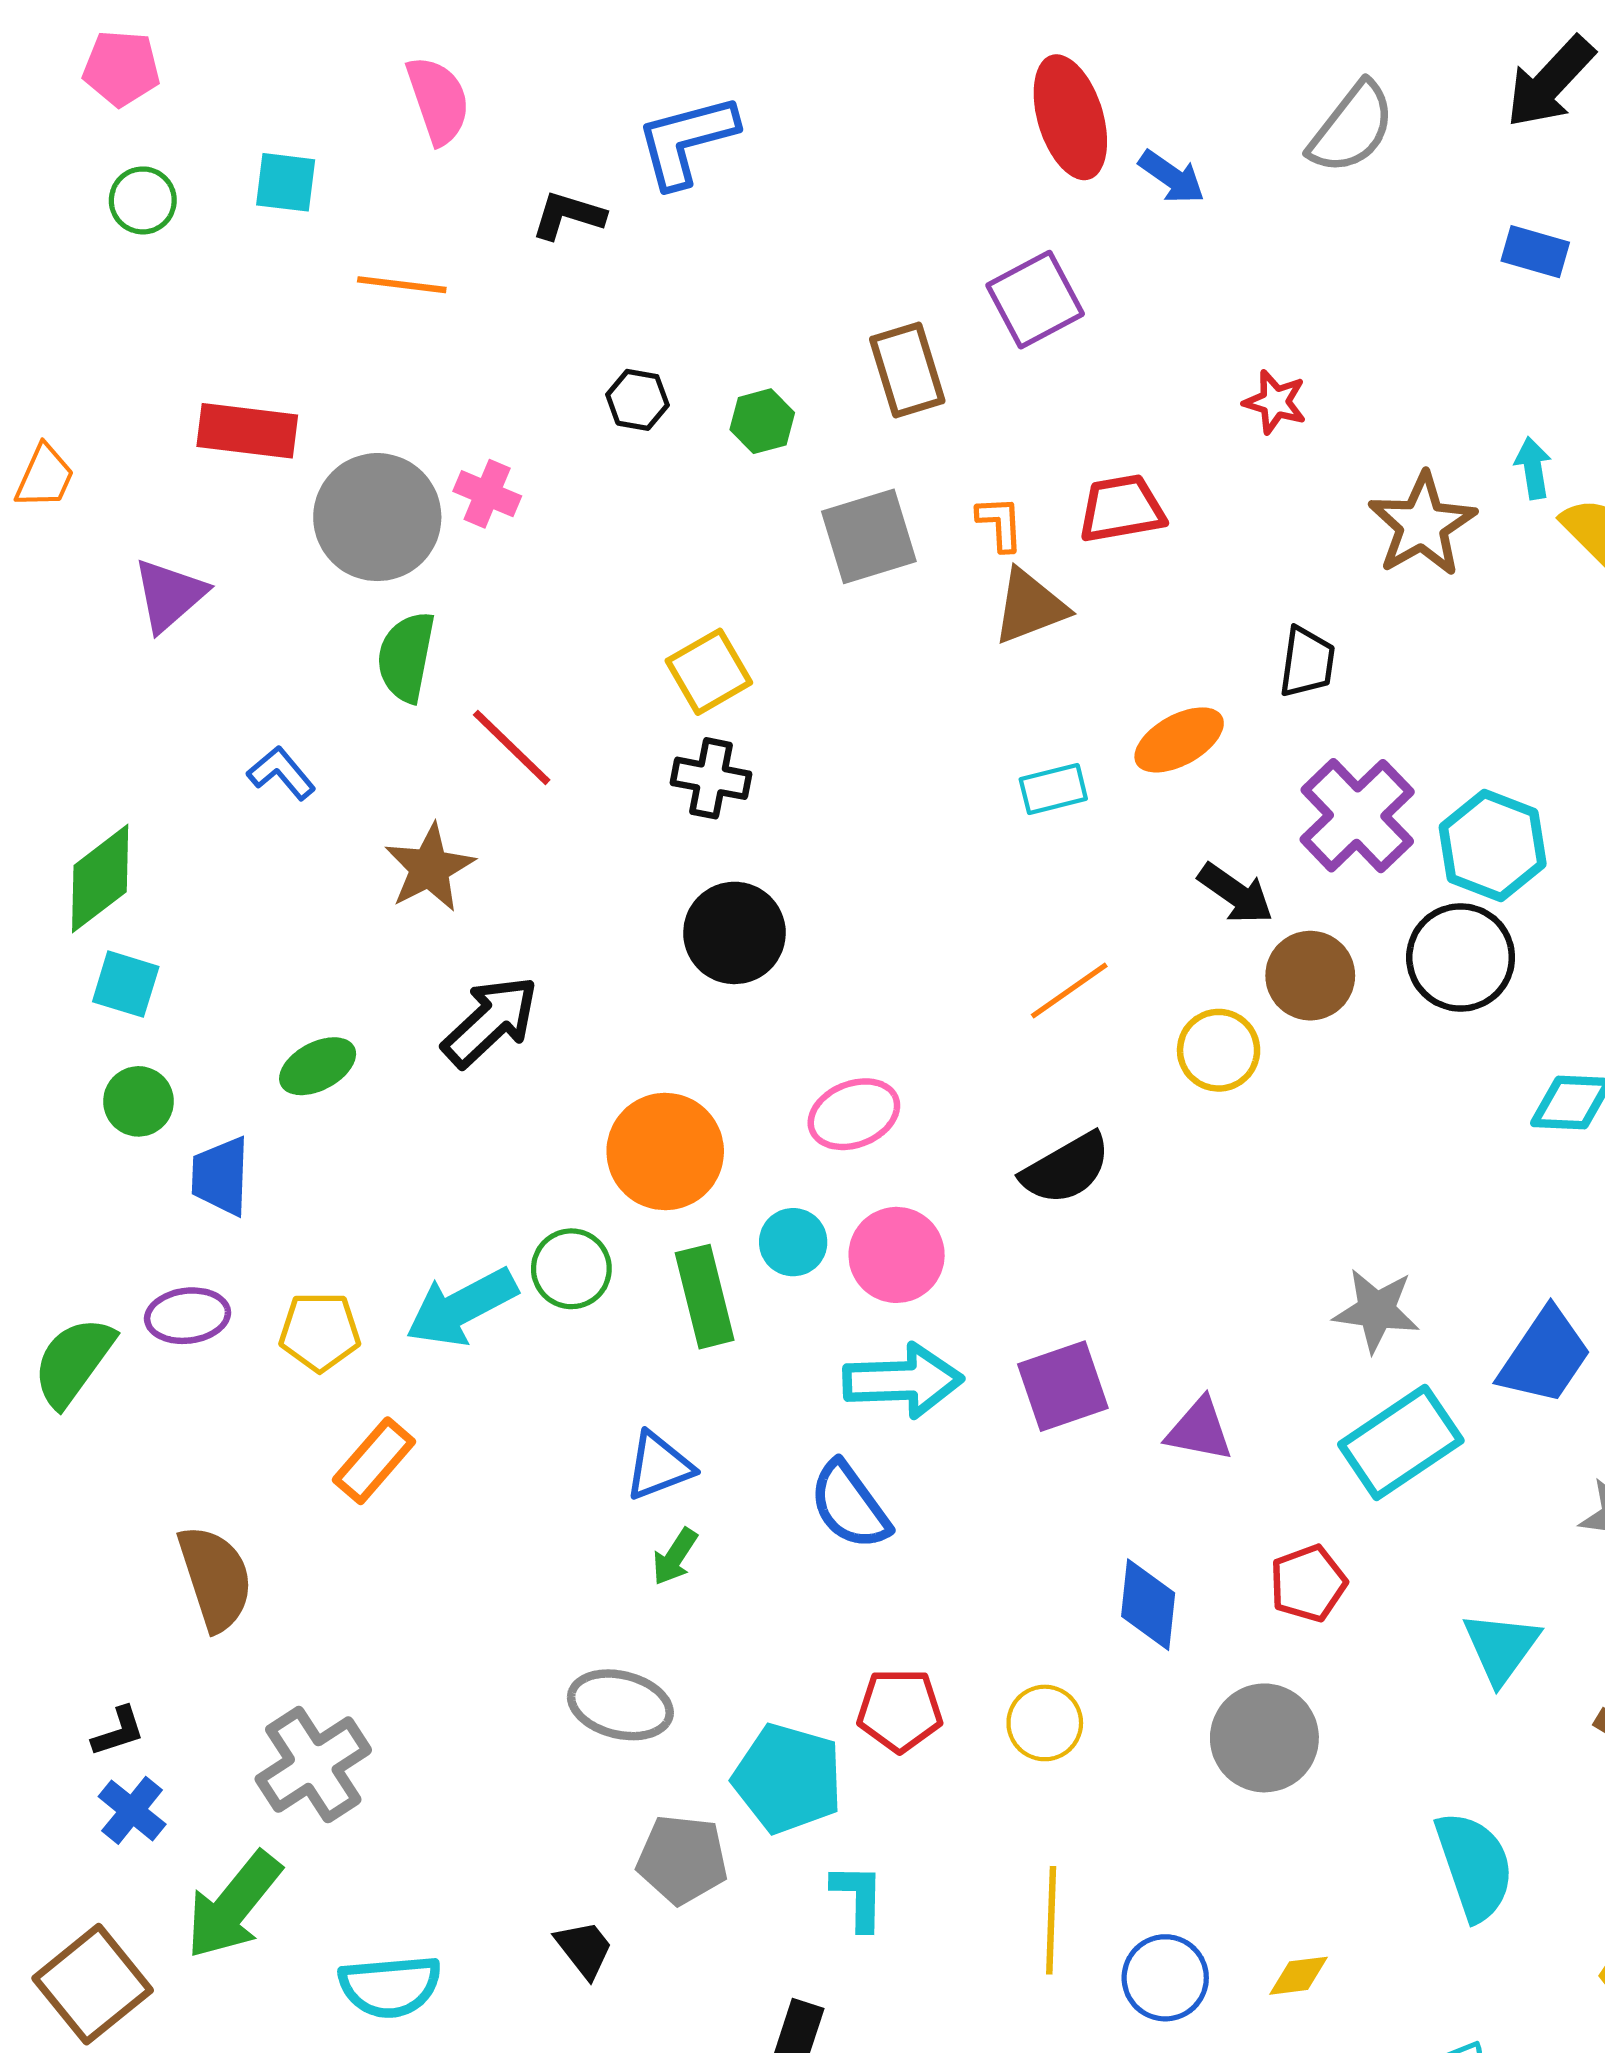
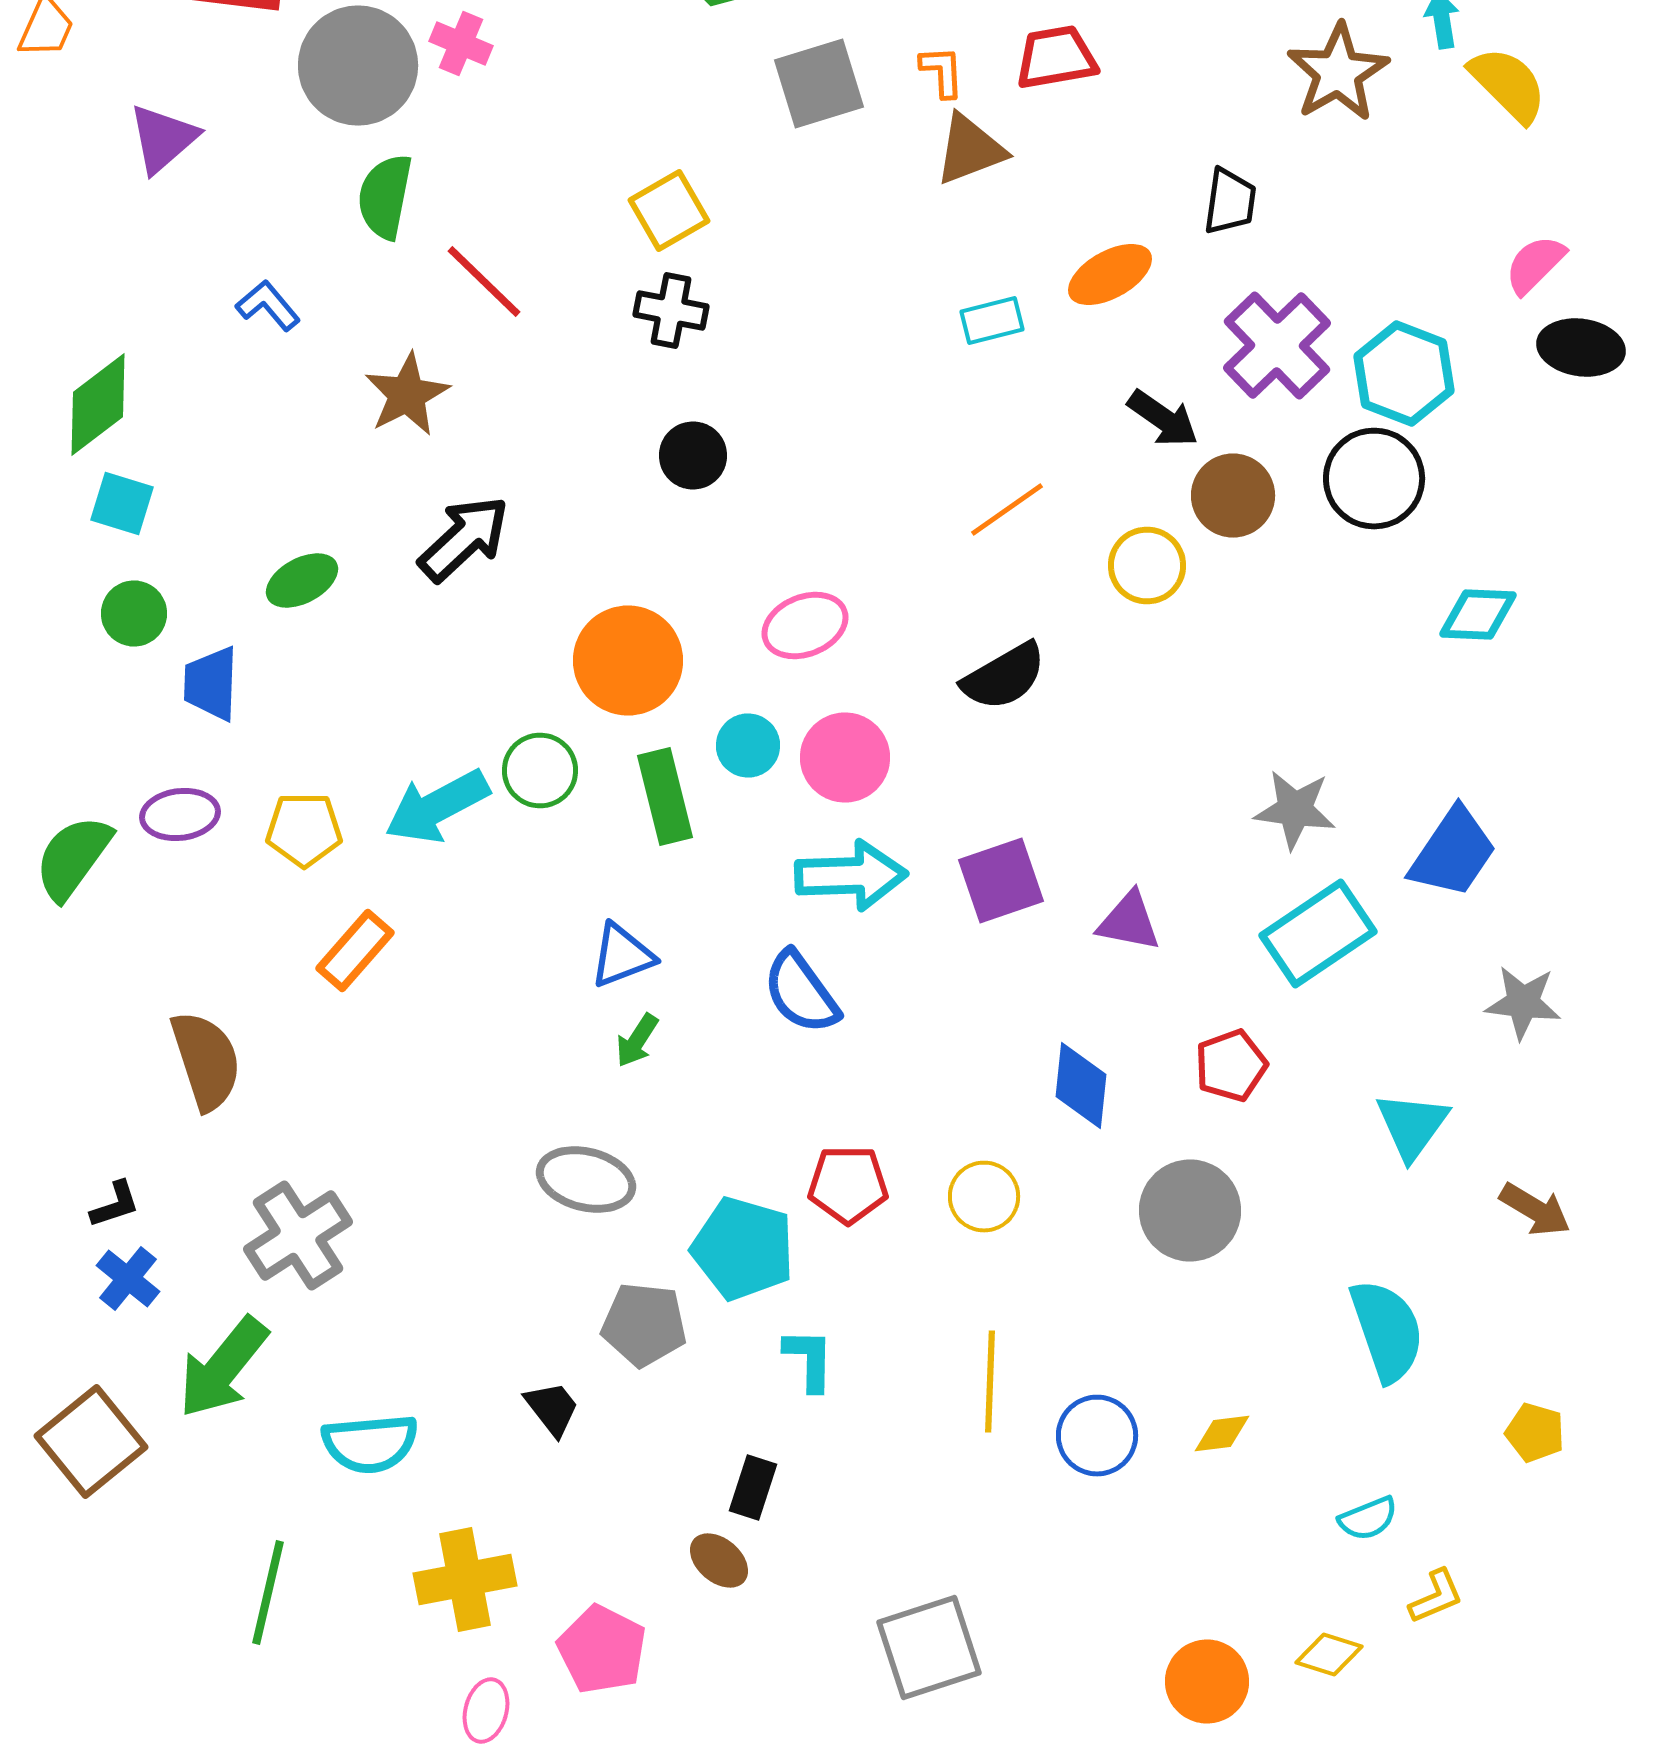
black circle: (734, 933) -> (693, 456), size x0.7

